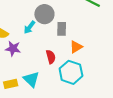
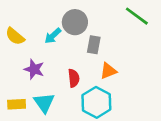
purple star: (13, 49) -> (34, 69), moved

